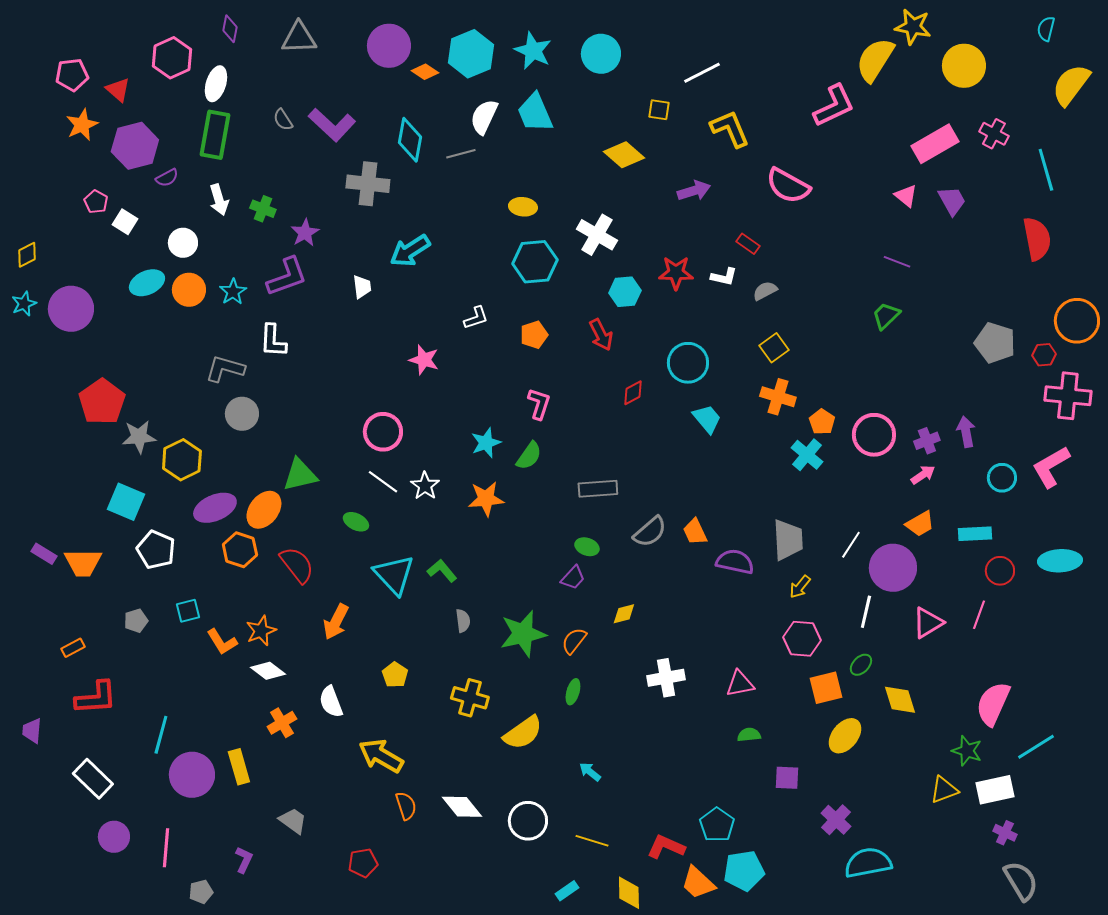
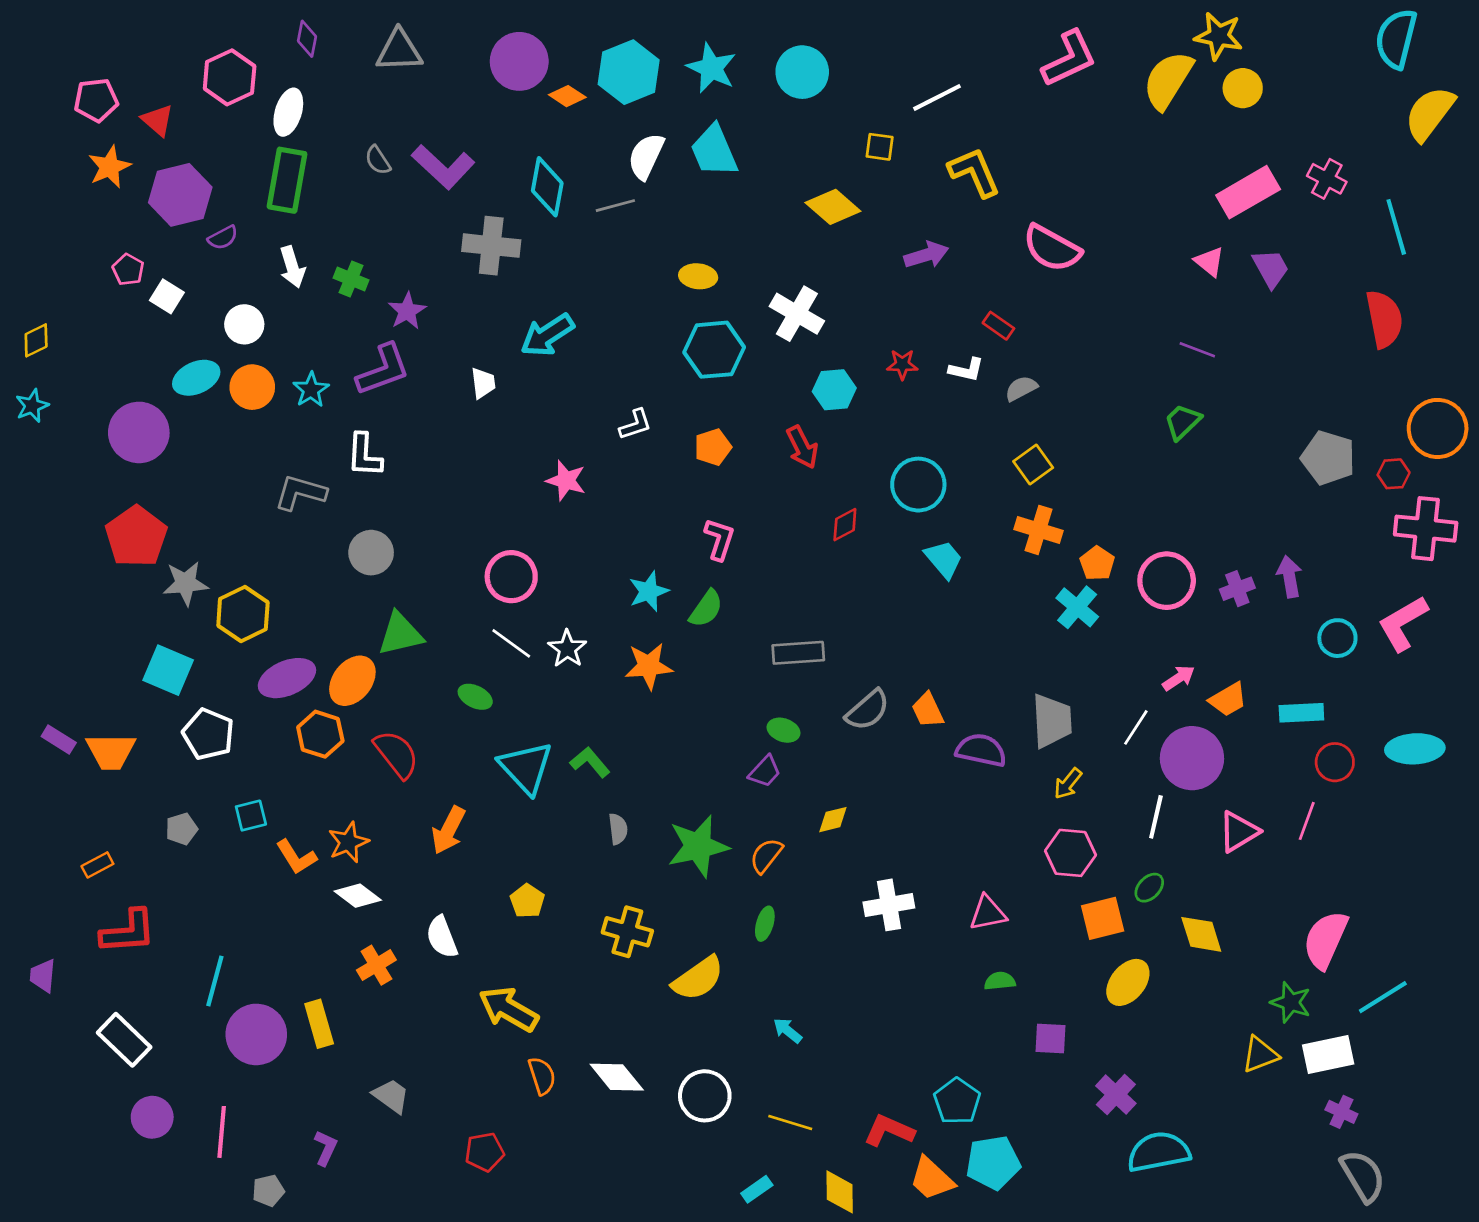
cyan semicircle: (1046, 29) -> (1396, 39), size x1.8
yellow circle: (964, 66) -> (1243, 88), moved, size x0.7
pink L-shape: (834, 106) -> (1069, 59), moved
red star: (676, 273) -> (902, 364), size x0.7
purple circle: (71, 309) -> (139, 432), moved
gray circle: (242, 414) -> (371, 553), moved
pink arrow: (923, 475) -> (1179, 678), moved

